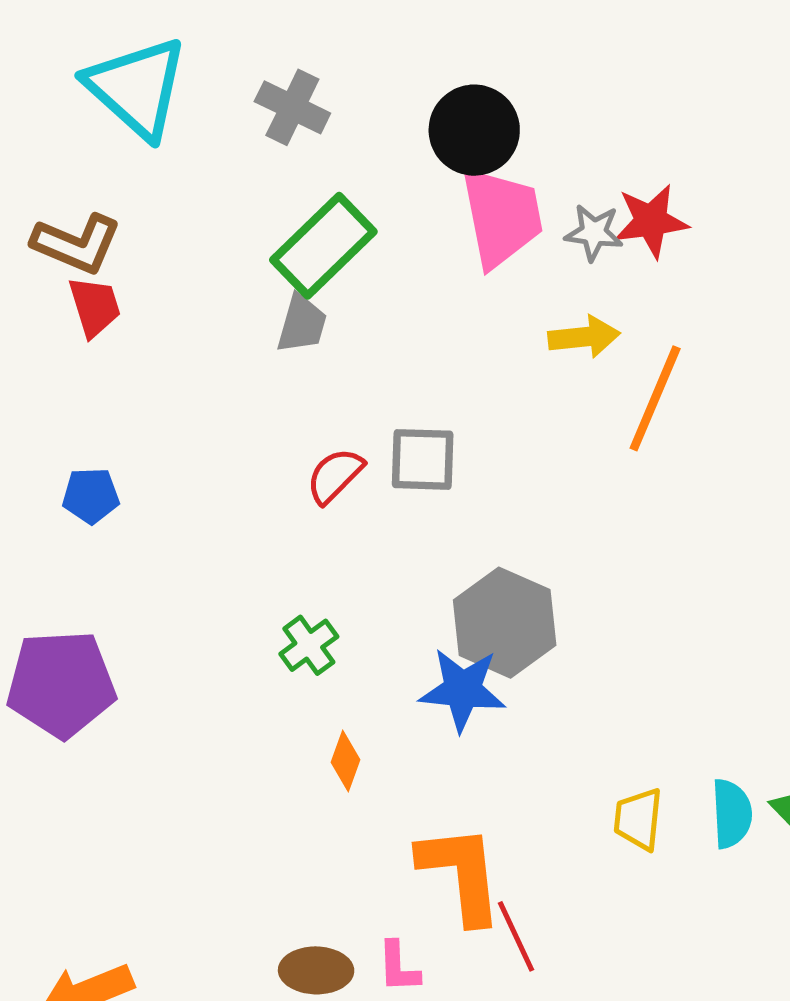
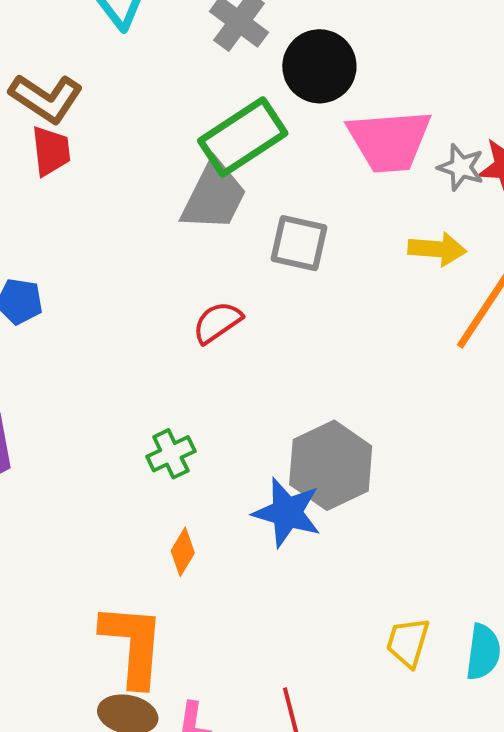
black circle: (474, 130) -> (319, 66), moved
pink trapezoid: (501, 217) -> (389, 141), turned 86
gray trapezoid: (302, 324) -> (214, 196), size x1.5
gray square: (423, 459) -> (299, 243), moved
orange L-shape: (461, 874) -> (133, 645), moved

